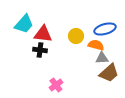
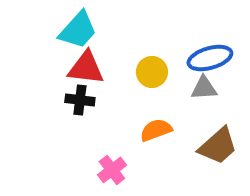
cyan trapezoid: (24, 24) -> (78, 30), moved
orange semicircle: (96, 45) -> (156, 130), moved, turned -35
gray triangle: (102, 58) -> (204, 88), moved

